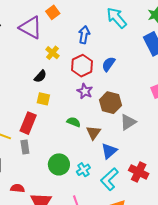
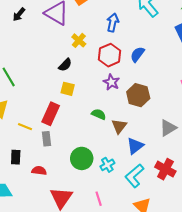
gray triangle: (128, 122) -> (168, 128), moved
red semicircle: (17, 188) -> (39, 171), moved

